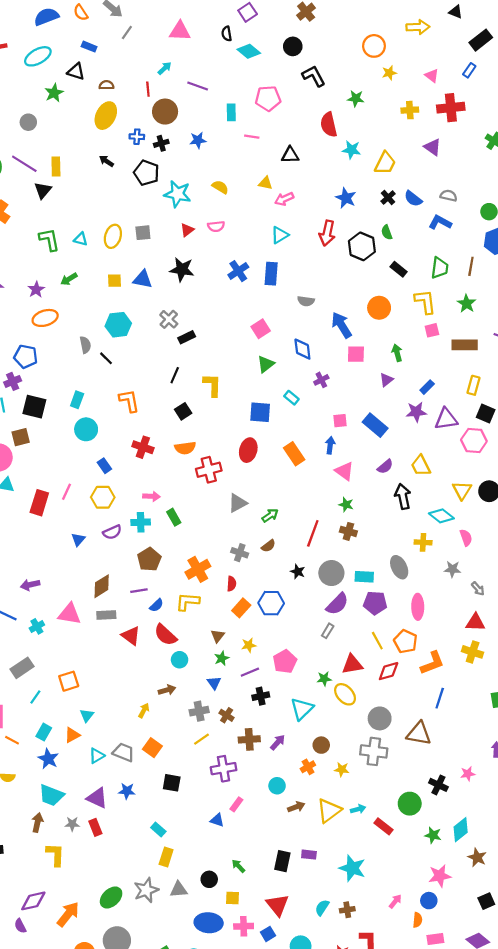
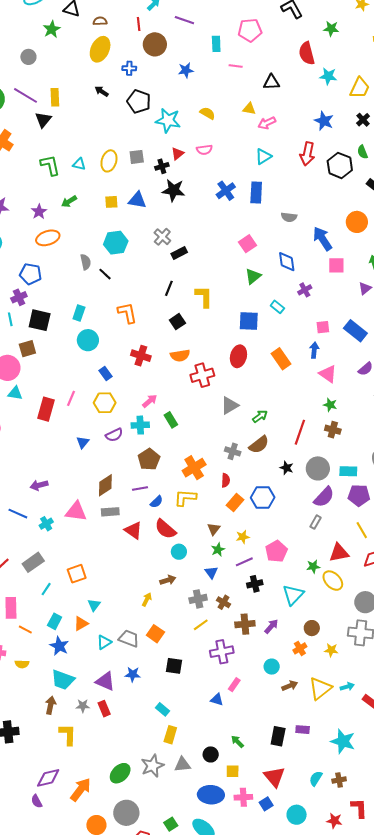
black cross: (161, 143) -> (162, 166), moved
pink arrow: (151, 496) -> (150, 401), turned -42
brown semicircle: (268, 546) -> (259, 445), size x1.5

